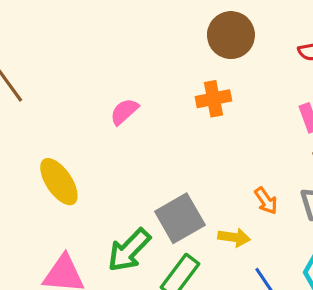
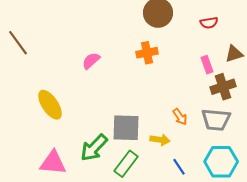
gray square: (180, 218) -> (126, 128), turned 32

